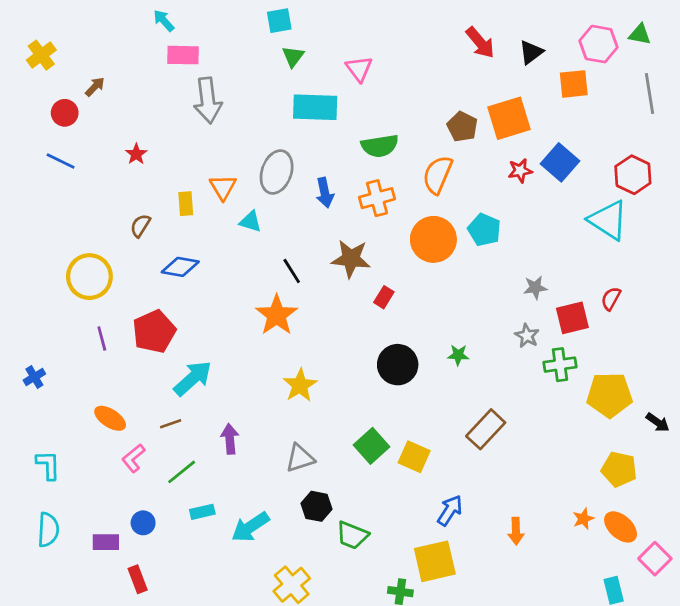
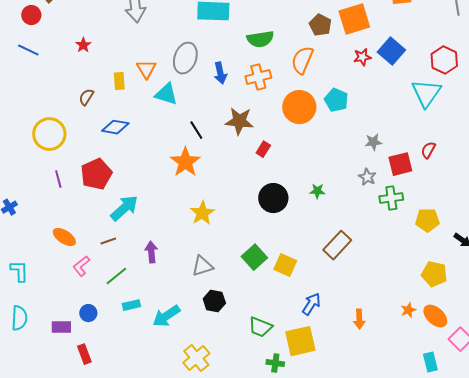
cyan triangle: (608, 220) -> (426, 93), turned 32
cyan triangle: (250, 222) -> (166, 94), size x1.4
yellow pentagon: (610, 395) -> (427, 220), size x0.7
green trapezoid: (352, 535) -> (260, 327), moved

